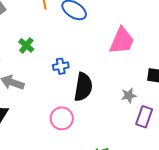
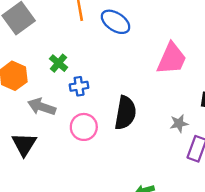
blue cross: (61, 66) -> (79, 86), moved
pink circle: (62, 118) -> (84, 127), moved

